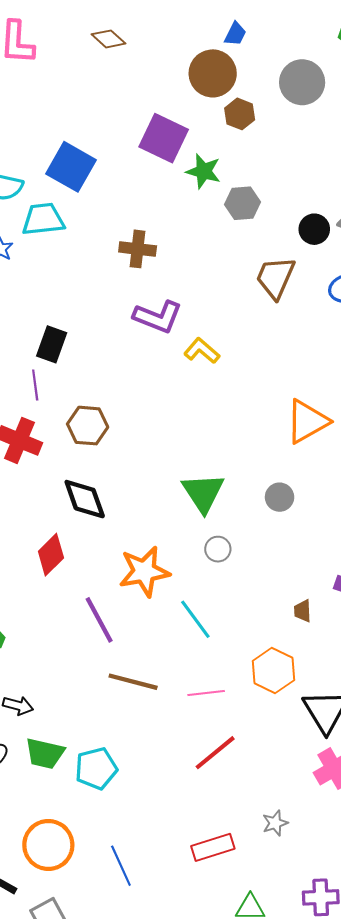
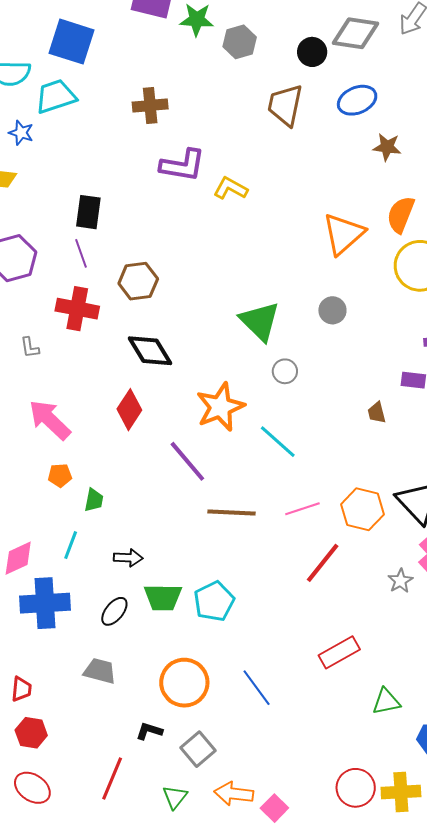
orange hexagon: (273, 671) -> (363, 509), moved
gray star: (275, 823) -> (400, 581), moved

